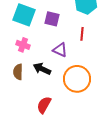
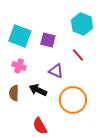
red line: (82, 34) -> (78, 55), turned -48
red semicircle: (44, 105) -> (40, 126), turned -60

